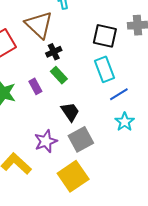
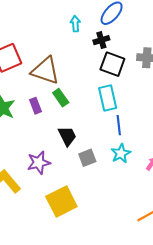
brown triangle: (39, 25) -> (45, 71), moved, turned -32
black cross: (54, 52) -> (101, 40), moved
blue line: (119, 94) -> (119, 125), turned -72
gray square: (81, 139) -> (87, 158), moved, size x0.7

